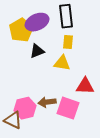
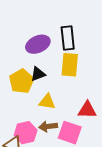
yellow pentagon: (21, 30) -> (21, 81), moved
yellow rectangle: (68, 42) -> (70, 65), size x1.6
yellow triangle: (62, 63) -> (47, 102), moved

